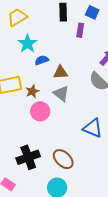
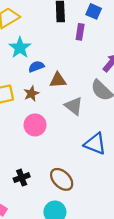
brown star: (32, 91) -> (31, 94), moved
gray triangle: (61, 93) -> (74, 106), moved
black cross: (28, 157) -> (22, 178), size x0.6

